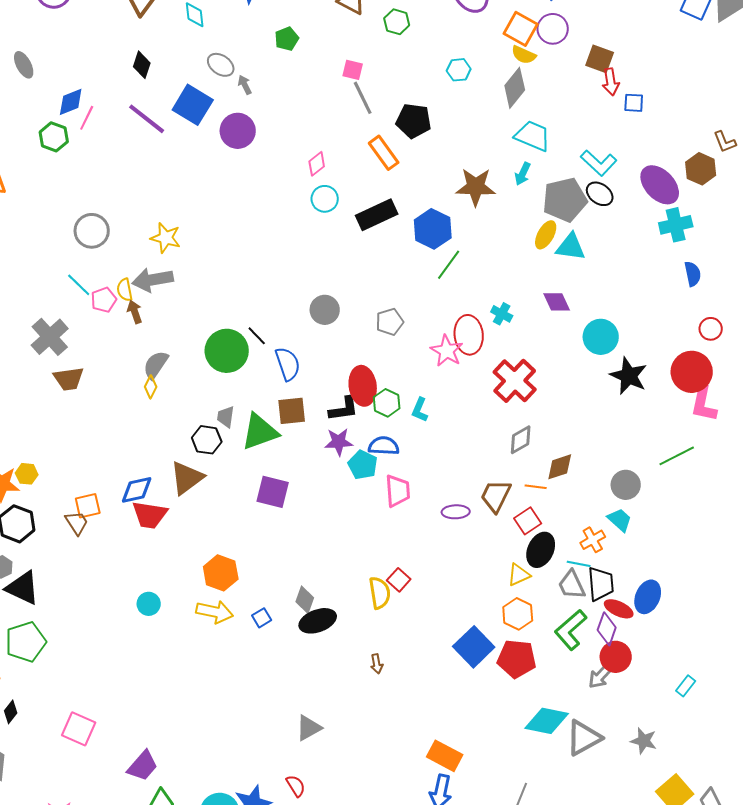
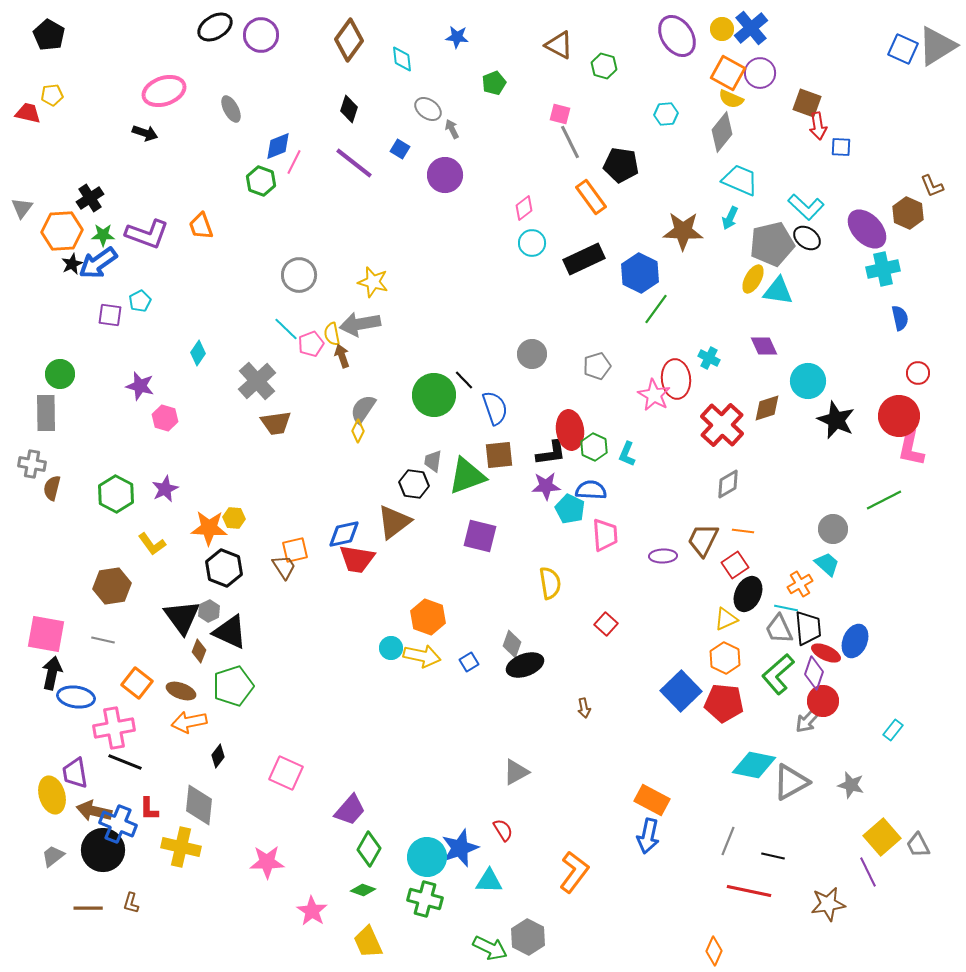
blue square: (193, 105) -> (400, 149), size x0.5
brown diamond: (560, 467) -> (767, 408), moved
yellow semicircle: (380, 593) -> (550, 583), moved
cyan circle: (149, 604) -> (391, 648), moved

